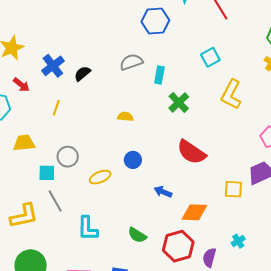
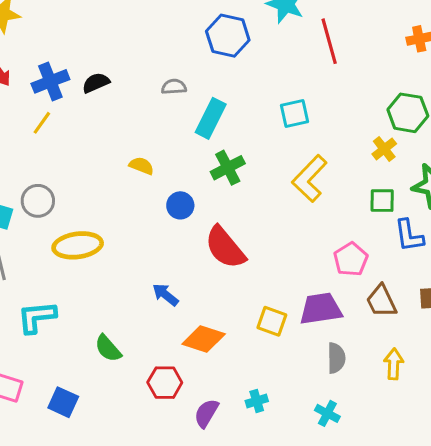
gray semicircle: (131, 62) -> (174, 87), size x0.7
blue cross: (53, 66) -> (50, 81), moved
cyan rectangle: (159, 75) -> (211, 118), size x1.4
blue circle: (133, 160) -> (180, 205), moved
yellow ellipse: (100, 177) -> (78, 245), size x1.4
cyan L-shape: (88, 228) -> (37, 317), turned 68
red hexagon: (178, 246) -> (165, 383), size x0.7

